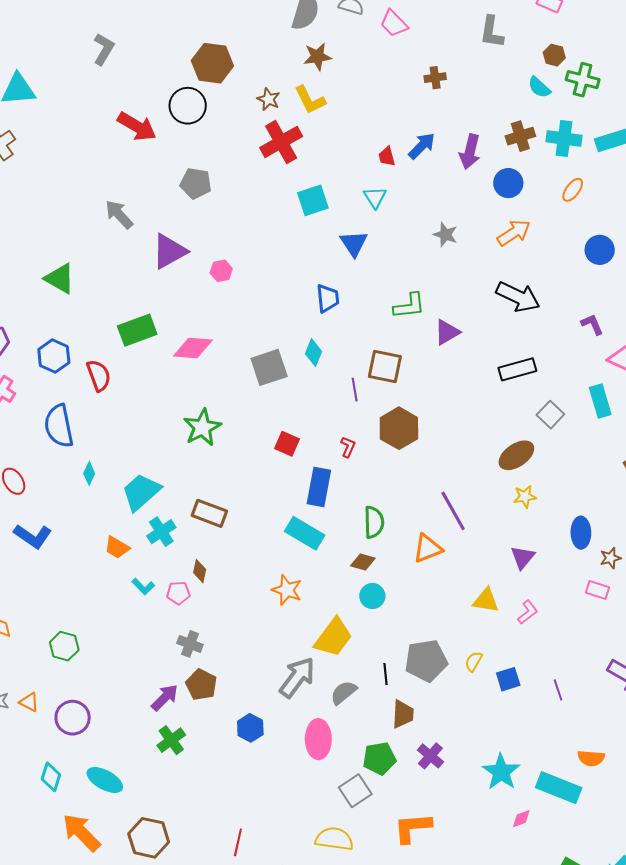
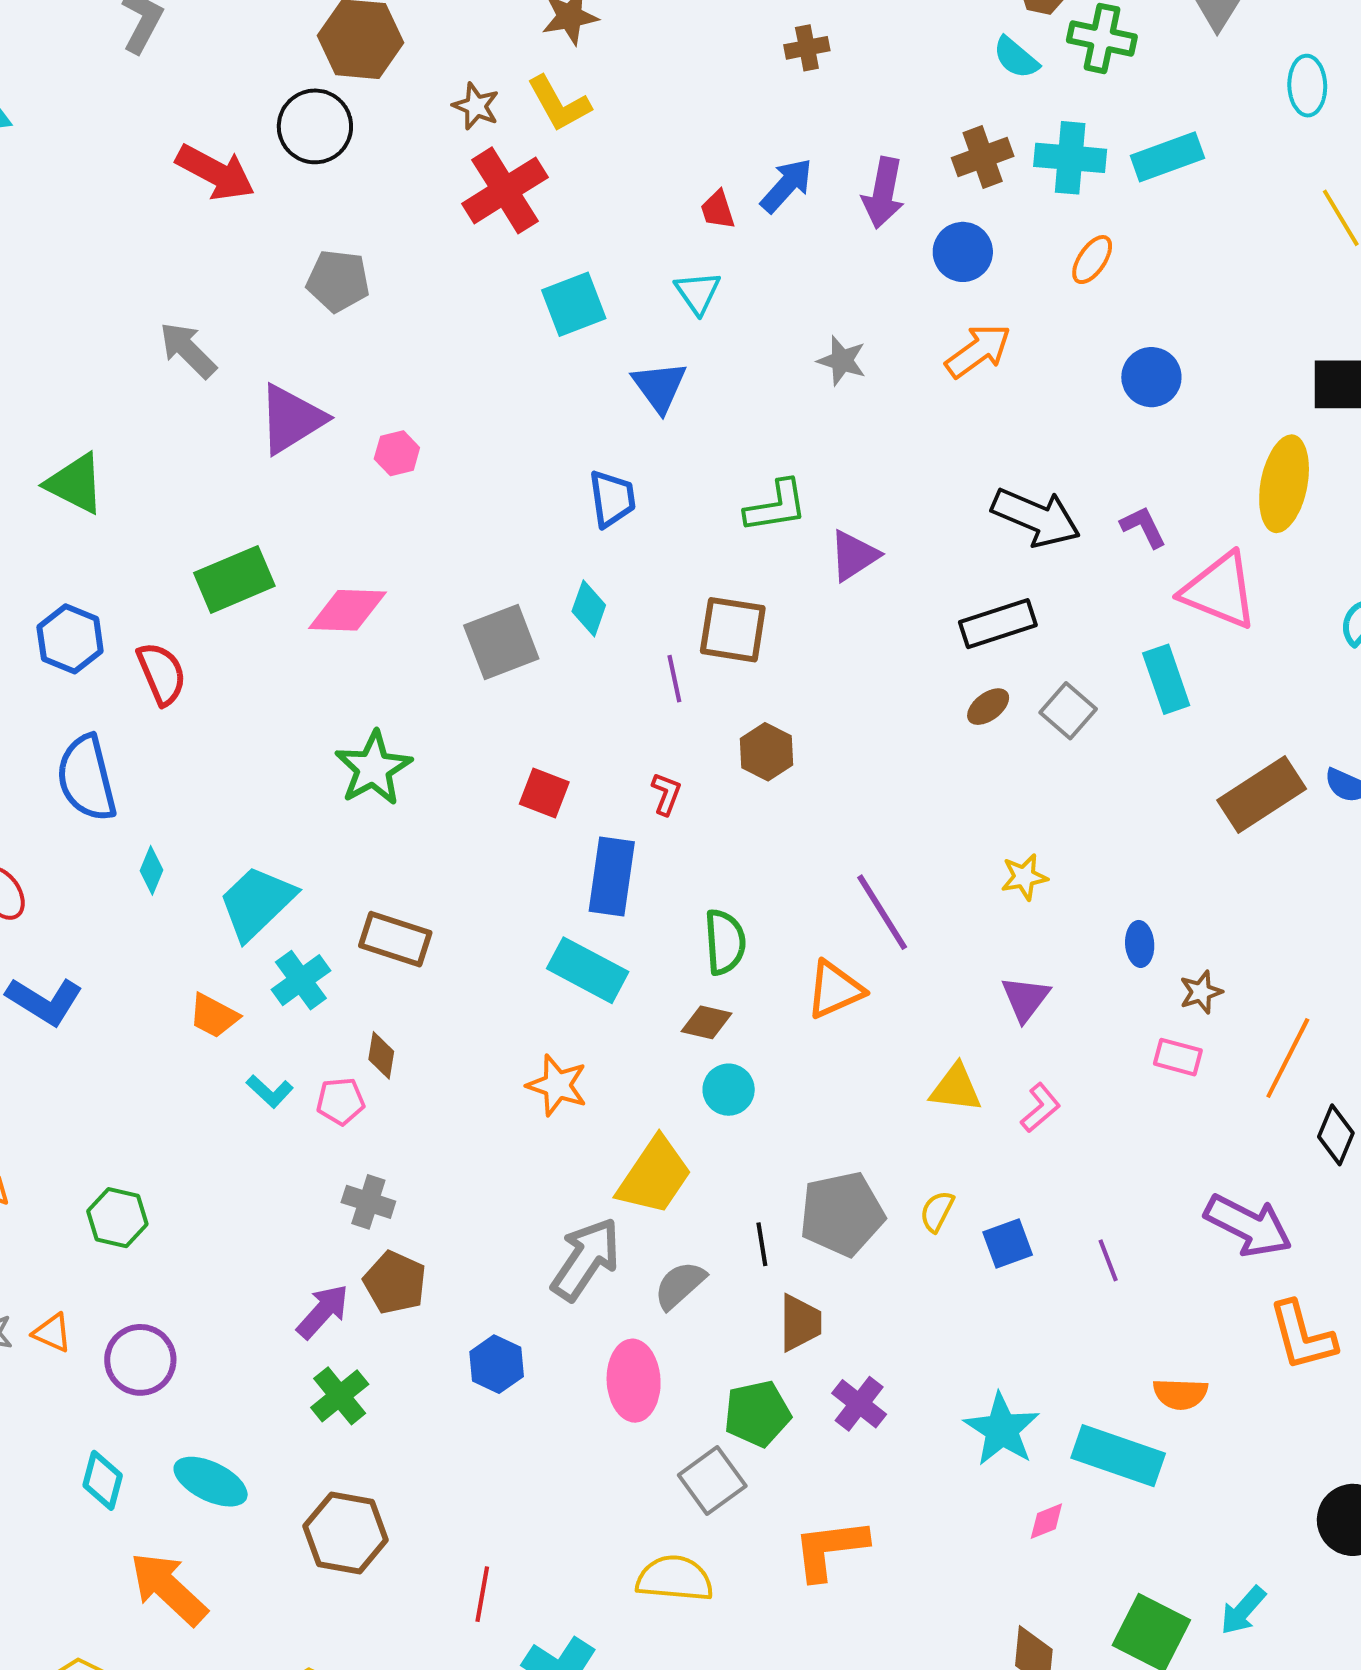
black arrow: (518, 297) -> (1036, 517), moved
brown hexagon: (399, 428) -> (767, 752), size x0.7
brown ellipse: (516, 455) -> (988, 707), moved, size x0.6
blue ellipse: (581, 533) -> (1140, 944), size x0.7
brown hexagon: (149, 838) -> (346, 1533), moved

